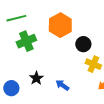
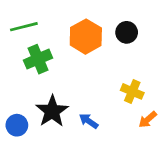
black circle: (83, 44) -> (127, 32), moved
black star: (36, 78) -> (52, 111), size x1.6

